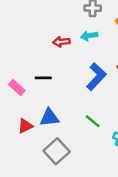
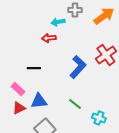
cyan arrow: (89, 36) -> (58, 22), moved
pink rectangle: (17, 87) -> (18, 89), moved

